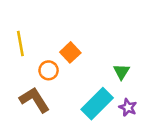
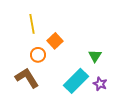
yellow line: (20, 43) -> (32, 24), moved

